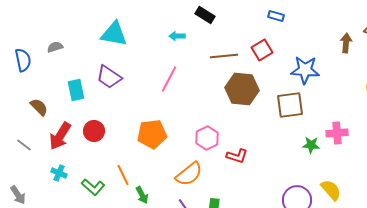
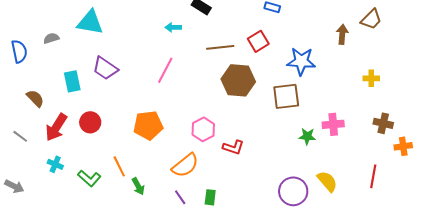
cyan triangle: (114, 34) -> (90, 22), moved
gray arrow: (18, 195) -> (14, 186), turned -30

